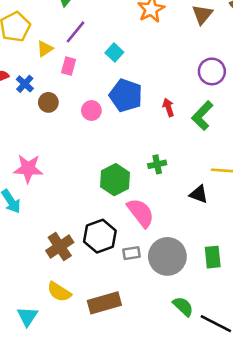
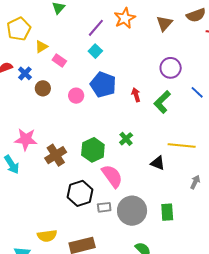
purple line: (76, 32) -> (96, 28), moved
pink rectangle: (69, 66) -> (59, 61), turned -72
green cross: (157, 164) -> (126, 139), turned -32
brown cross: (60, 247) -> (56, 155), moved
yellow semicircle: (59, 292) -> (47, 236), turned -42

